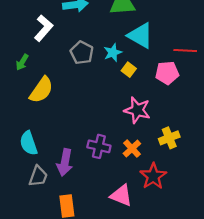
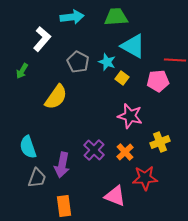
cyan star: (113, 53) -> (107, 62), turned -30
yellow semicircle: (41, 90) -> (56, 97), moved
purple cross: (99, 146) -> (94, 150), turned 30
red star: (153, 176) -> (145, 178), turned 30

